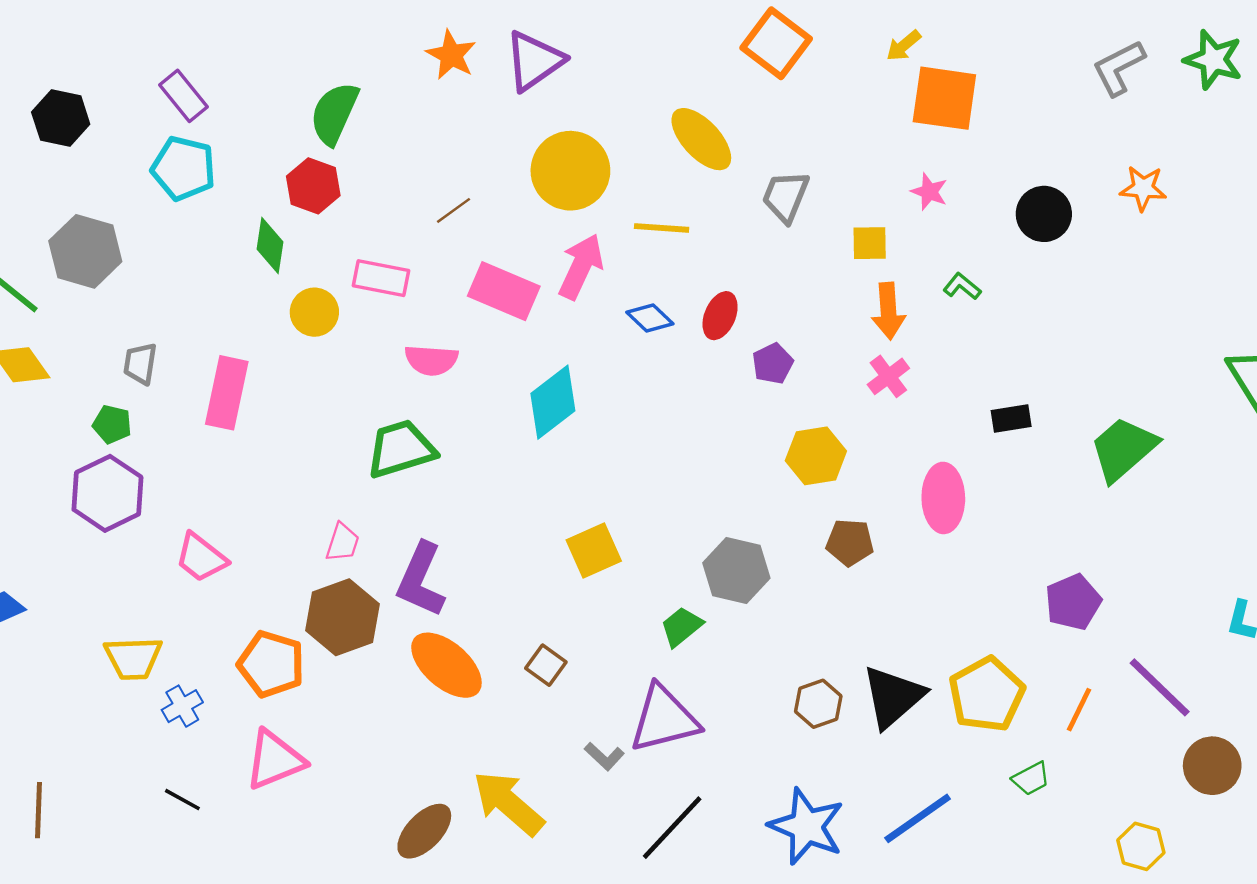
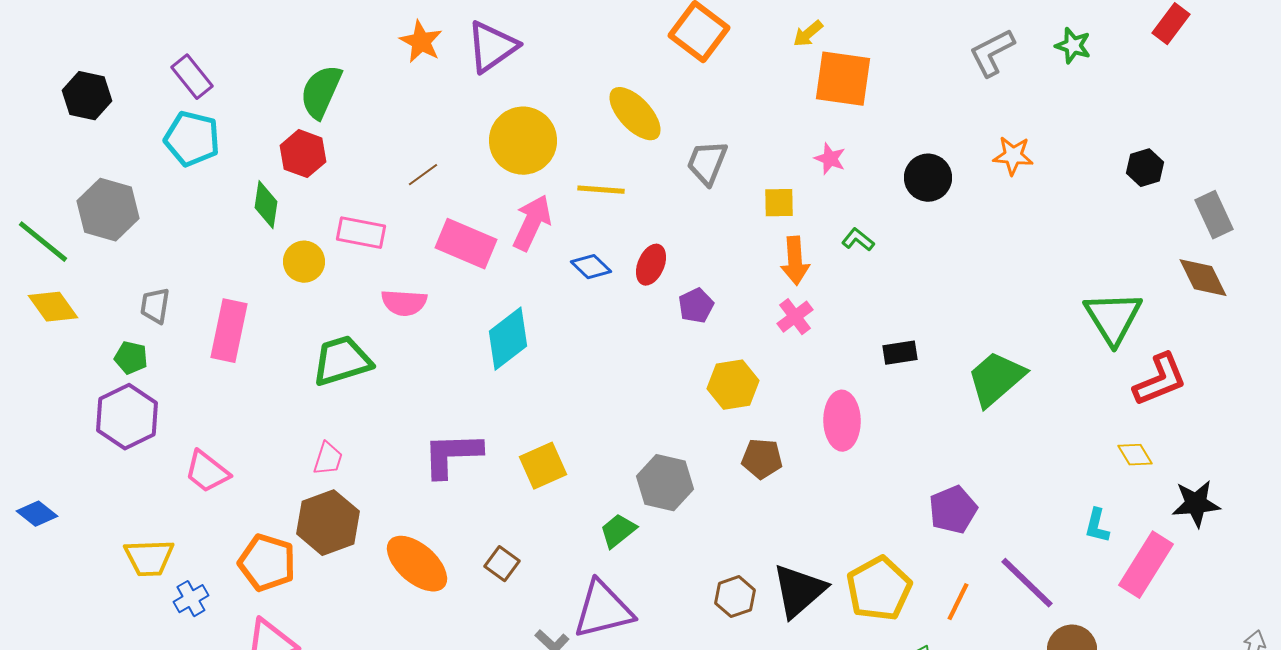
green star: (1213, 60) -> (1073, 46), size x0.7
green trapezoid: (401, 449) -> (342, 361), moved
purple L-shape: (421, 580) -> (452, 455), moved, turned 64

